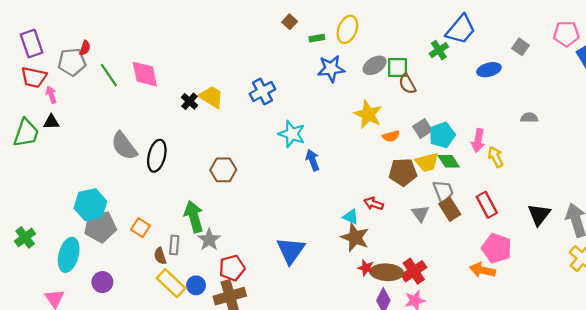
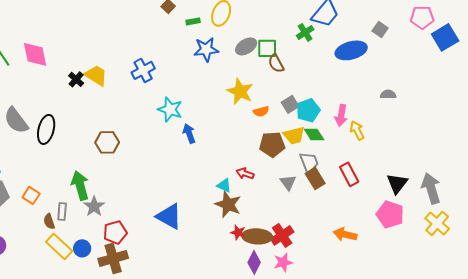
blue ellipse: (489, 70) -> (351, 50), size x1.4
pink pentagon: (497, 248) -> (390, 214), moved
blue triangle: (291, 250) -> (169, 216), turned -36

